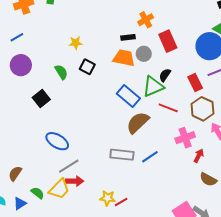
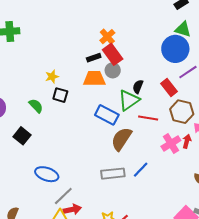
red rectangle: (168, 41) -> (113, 54), moved
yellow star: (76, 43) -> (52, 77), moved
red arrow: (199, 156) -> (187, 141), moved

